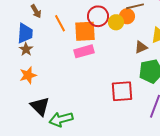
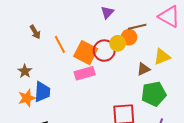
red circle: (98, 16) -> (104, 51), moved
orange square: (85, 31) -> (86, 53), turned 30
blue trapezoid: (25, 33) -> (42, 92), moved

